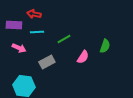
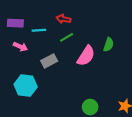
red arrow: (34, 14) -> (63, 19), moved
pink semicircle: (83, 57) -> (86, 56), size x1.5

